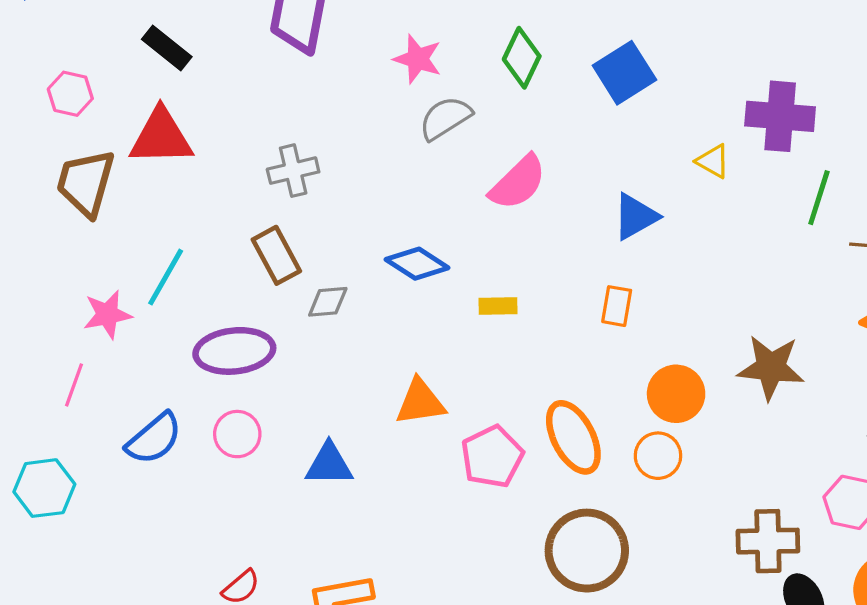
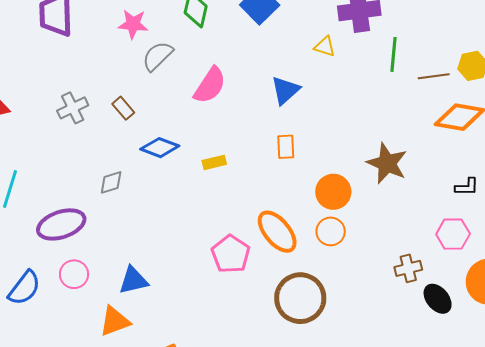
brown rectangle: (276, 255) -> (123, 108), moved, size x0.7
brown star: (771, 367) -> (387, 163), turned 30
orange triangle: (420, 402) -> (115, 321), moved
brown cross: (768, 541) -> (408, 268), size x0.7

